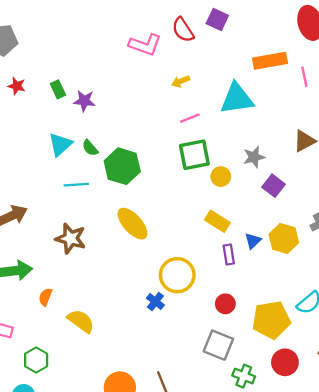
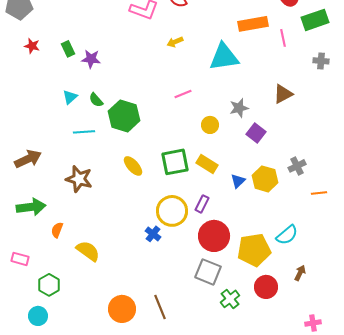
pink line: (190, 118) -> (183, 94), moved
cyan triangle: (60, 144) -> (70, 97), size x0.7
green square: (194, 155) -> (175, 162), moved
yellow ellipse: (132, 224) -> (133, 166), size x0.7
purple rectangle: (229, 255) -> (202, 204), moved, turned 36
red circle: (225, 304) -> (214, 236), size x1.8
green cross: (244, 376) -> (230, 299), turned 30

